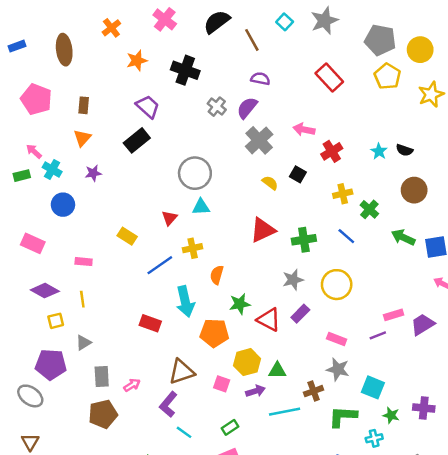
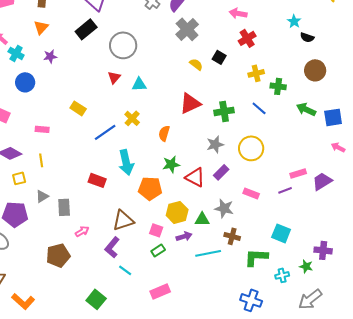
pink arrow: (304, 130) -> (238, 13), moved
cyan star: (379, 151) -> (294, 21), moved
gray circle: (195, 173) -> (123, 45), moved
green cross: (369, 209) -> (278, 86), turned -35
red triangle: (170, 218) -> (114, 77), moved
yellow cross: (193, 248) -> (132, 118), turned -35
orange semicircle: (217, 275) -> (164, 133), moved
gray star: (338, 369) -> (224, 208), moved
gray rectangle: (102, 377) -> (64, 207), moved
brown cross: (314, 391) -> (232, 236), turned 35
green star: (391, 415) -> (306, 266), moved
green rectangle: (230, 427) -> (158, 250), moved

